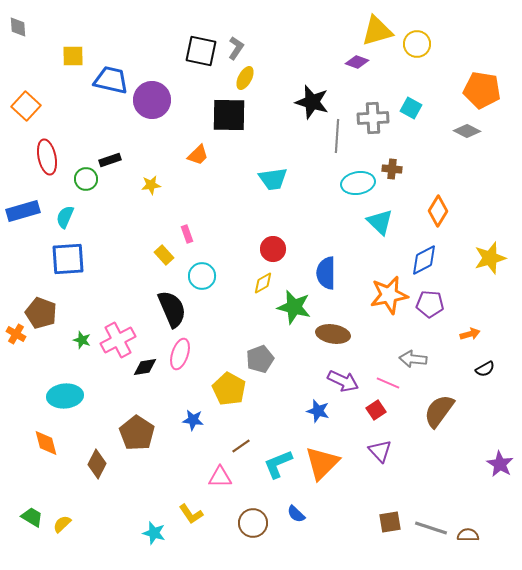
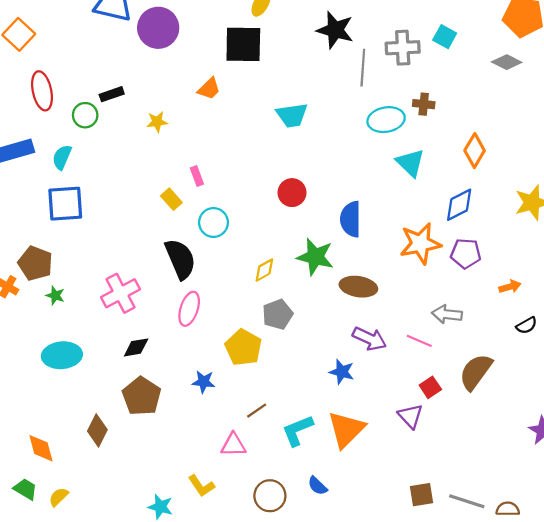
yellow diamond: (263, 283) -> (264, 270), moved
green star: (82, 340) -> (55, 295), moved
black diamond: (145, 367) -> (136, 347), moved
red square: (376, 410) -> (430, 387), moved
orange diamond: (46, 443) -> (41, 448), moved

